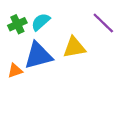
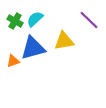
green cross: (17, 24) -> (15, 21), turned -35

